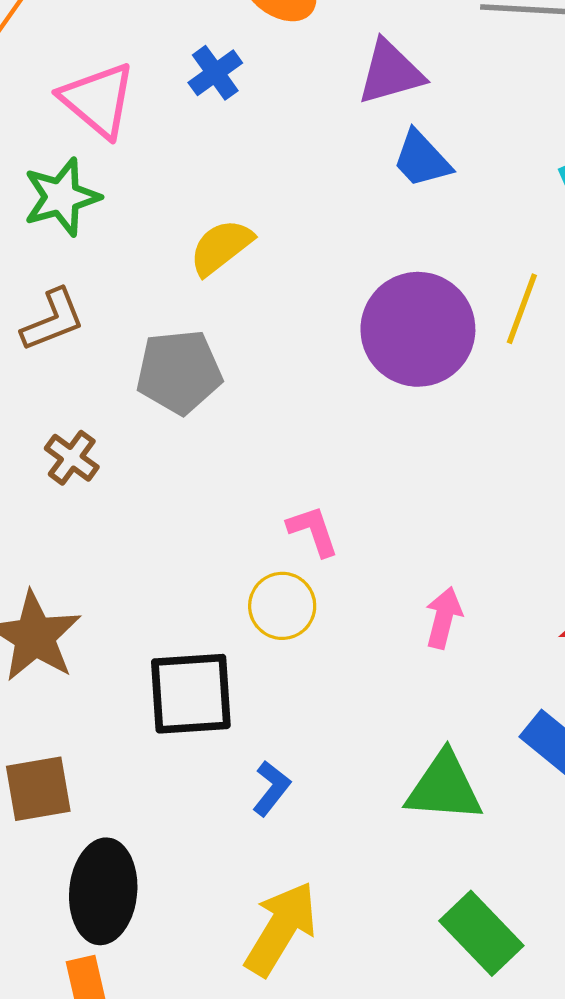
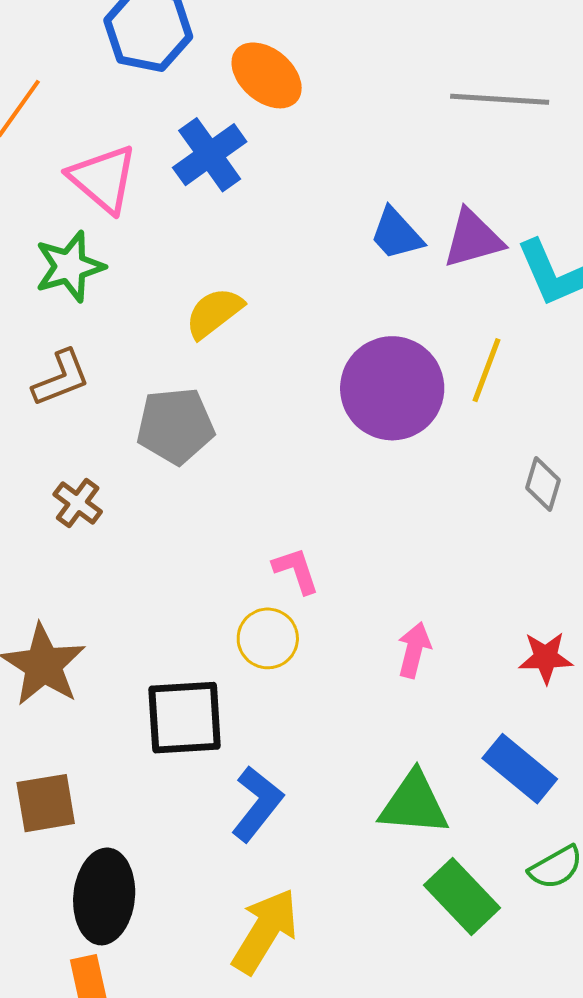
purple triangle: (390, 72) -> (473, 239), moved
blue cross: (215, 73) -> (210, 155), size x1.5
blue L-shape: (271, 788) -> (257, 804), size x1.5
green rectangle: (481, 933) -> (462, 897), moved

